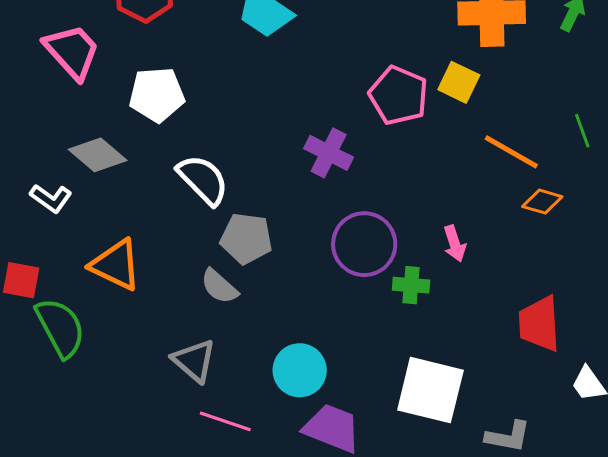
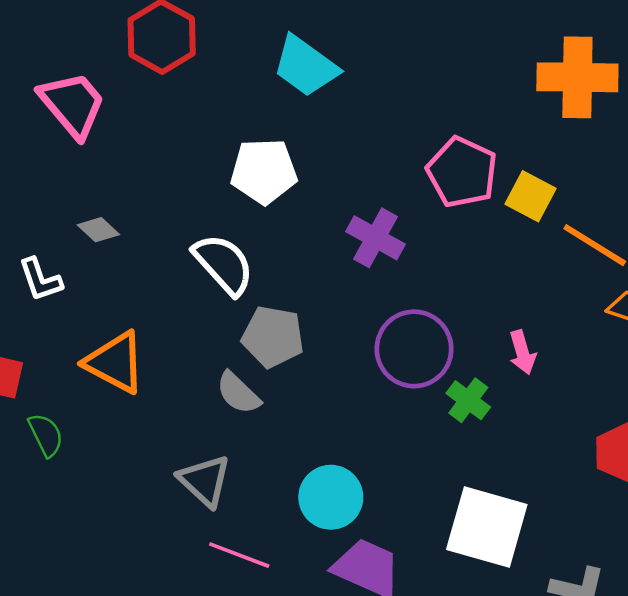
yellow square: (459, 82) -> (530, 196), moved
white pentagon: (157, 95) -> (264, 171), moved
gray diamond: (98, 155) -> (98, 230), size x0.6
white L-shape: (51, 198) -> (40, 280), turned 33
green cross: (411, 285) -> (468, 400), turned 30
green semicircle: (60, 328) -> (46, 435), size x0.6

